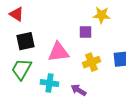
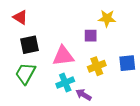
cyan cross: (50, 83) -> (65, 83), moved, turned -30

